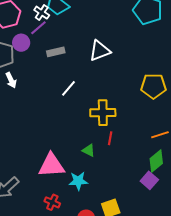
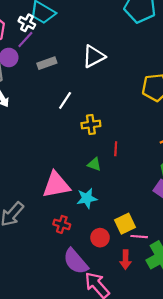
yellow cross: (103, 113) -> (91, 125), moved, size x0.7

